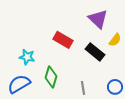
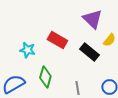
cyan star: (27, 57) -> (27, 50), moved

